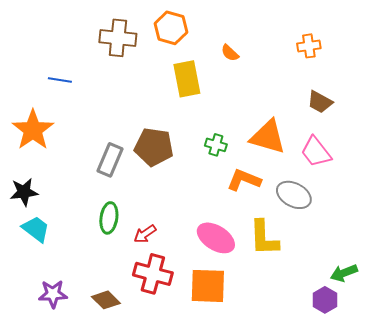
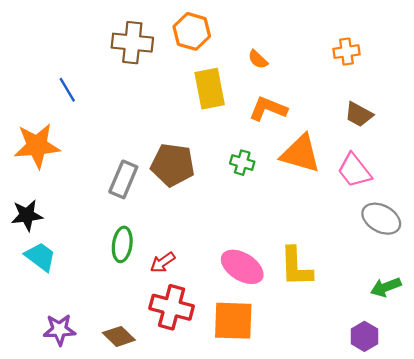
blue line: (60, 80) -> (67, 90), turned 50
orange star: (33, 130) -> (37, 146), turned 30
orange L-shape: (244, 180) -> (268, 109), moved
gray ellipse: (294, 195) -> (381, 219), moved
green arrow: (344, 273) -> (386, 287), moved

